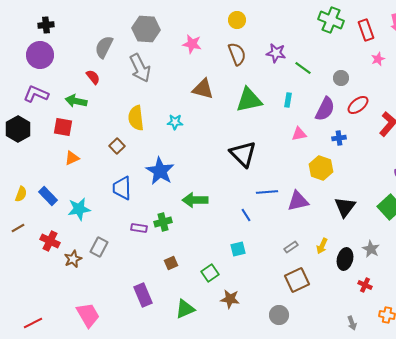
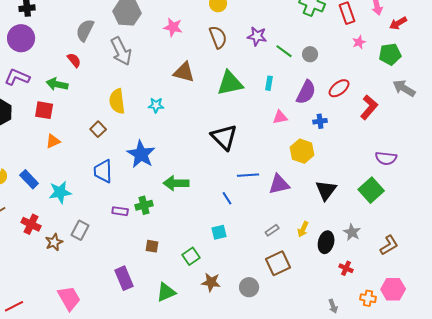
gray circle: (341, 78) -> (310, 54), moved
brown square: (171, 263) -> (152, 246), turned 32
gray circle: (279, 315) -> (249, 287), moved

